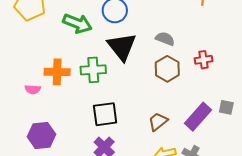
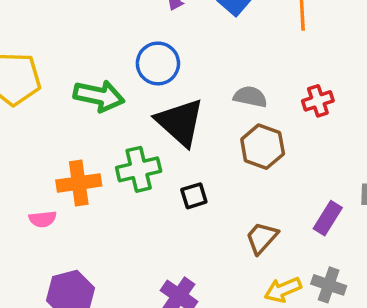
red cross: (204, 60) -> (318, 101), moved
black square: (105, 114) -> (194, 196), moved, size x0.6
purple rectangle: (198, 117) -> (328, 218), size x0.7

